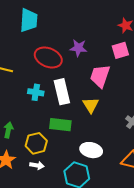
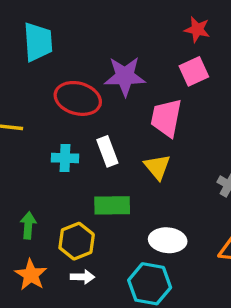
purple star: (78, 48) -> (125, 76), size x1.4
white rectangle: (62, 92) -> (107, 151), size x0.7

